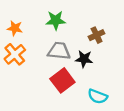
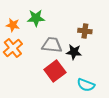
green star: (56, 20) -> (36, 18), moved
brown cross: (97, 35) -> (85, 31), turned 32

